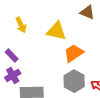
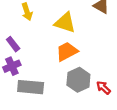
orange trapezoid: (74, 53) -> (67, 51), moved

